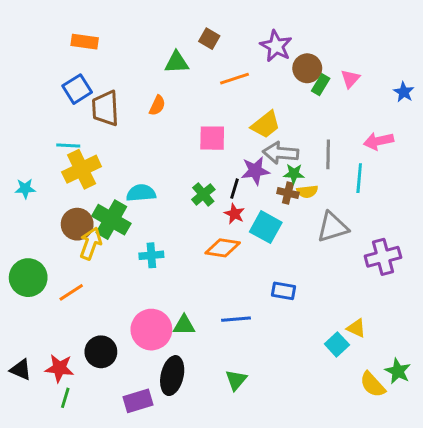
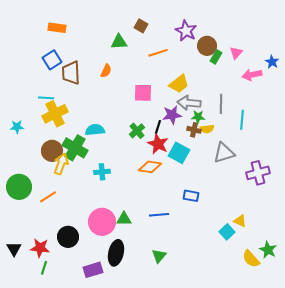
pink arrow: (379, 141) -> (252, 75), moved
red star: (235, 214) -> (158, 144), size x1.5
black triangle: (21, 370) -> (14, 249), turned 35

